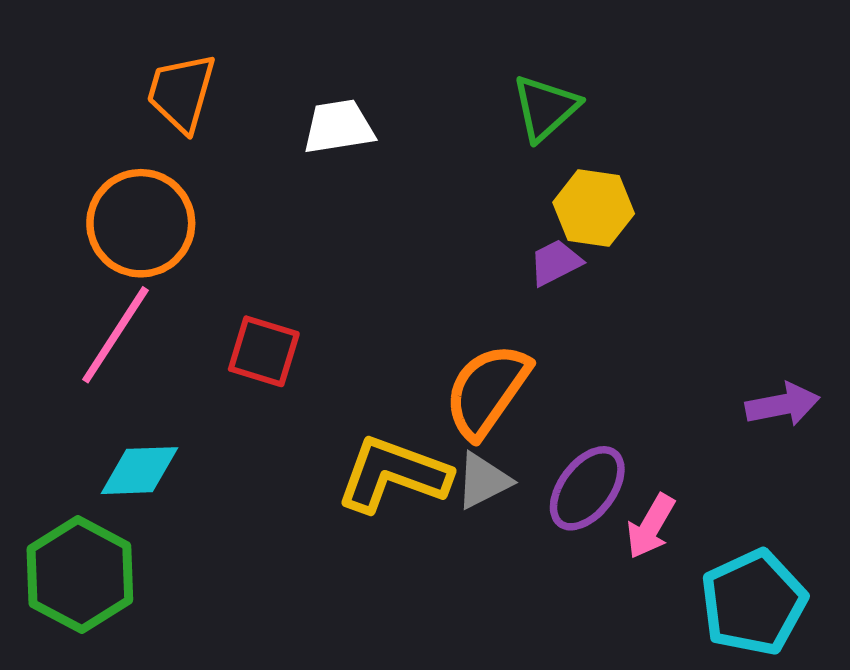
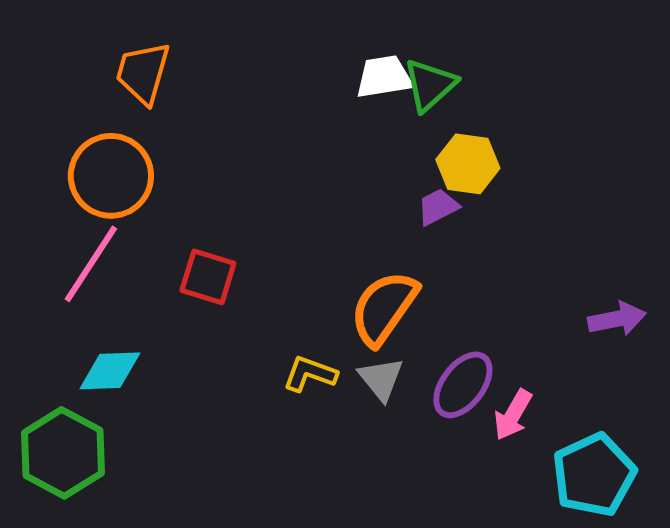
white trapezoid: (339, 127) -> (384, 77), moved
yellow L-shape: (393, 474) -> (310, 374), size x0.6
gray triangle: (483, 481) -> (381, 379), turned -42

